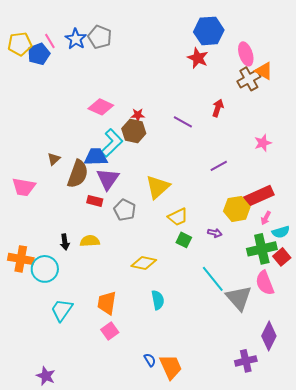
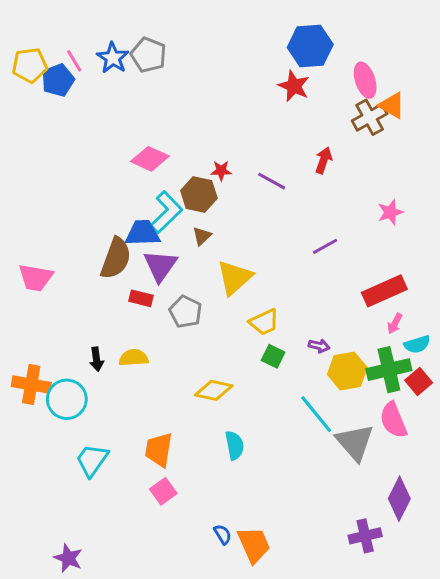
red star: (138, 115) -> (221, 171), moved
brown triangle: (54, 159) -> (202, 236), moved
yellow hexagon: (237, 209) -> (347, 371), moved

